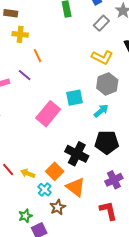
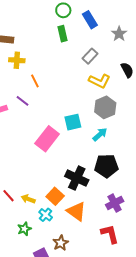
gray rectangle: (101, 23) -> (90, 56), moved
brown star: (58, 207) -> (61, 243), moved
green star: (25, 216) -> (24, 229), moved

